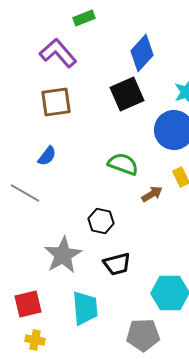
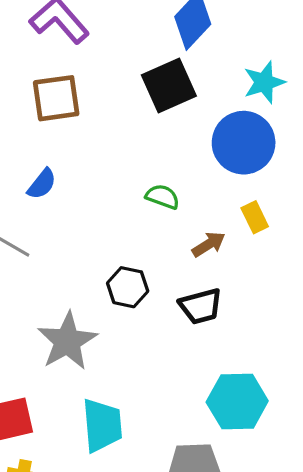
green semicircle: (123, 164) -> (163, 197), size x0.7
black trapezoid: (117, 264) -> (201, 306), moved

